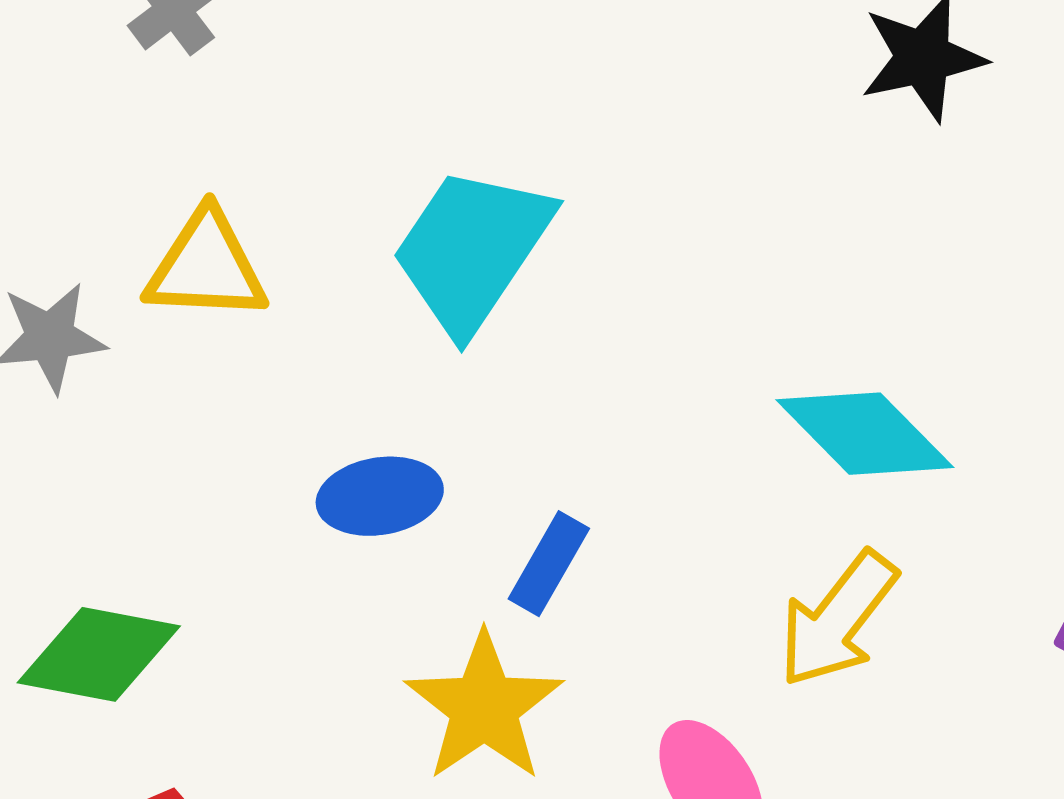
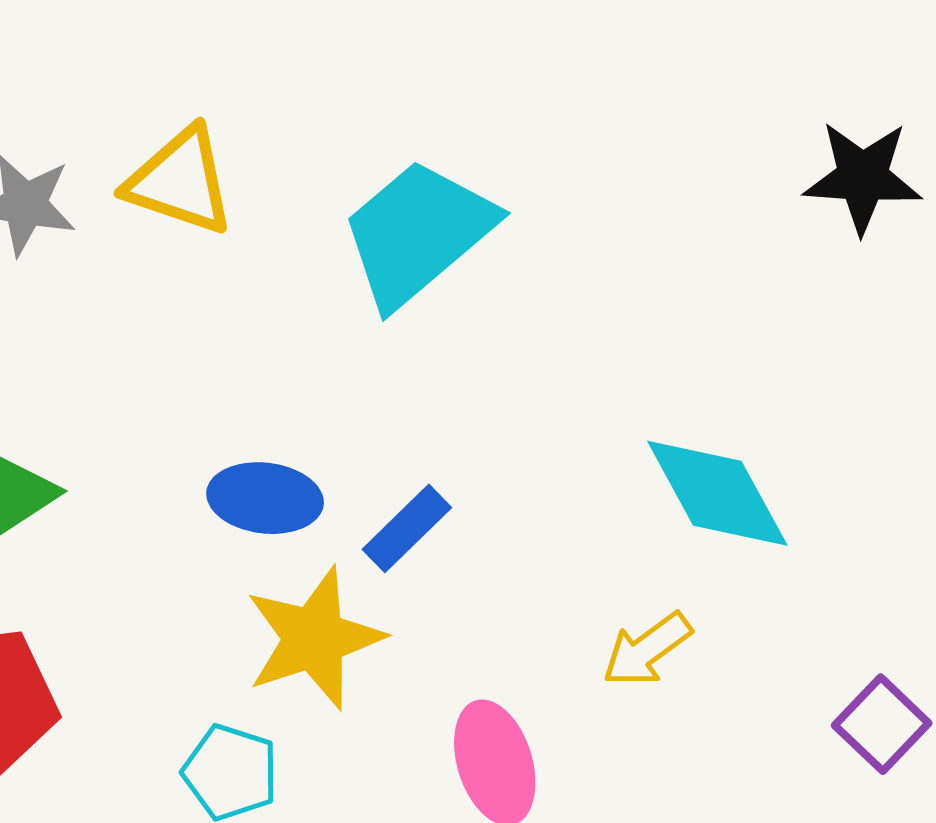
blue ellipse: (380, 496) -> (265, 498), moved
yellow arrow: (838, 619) -> (647, 650), size x0.7

